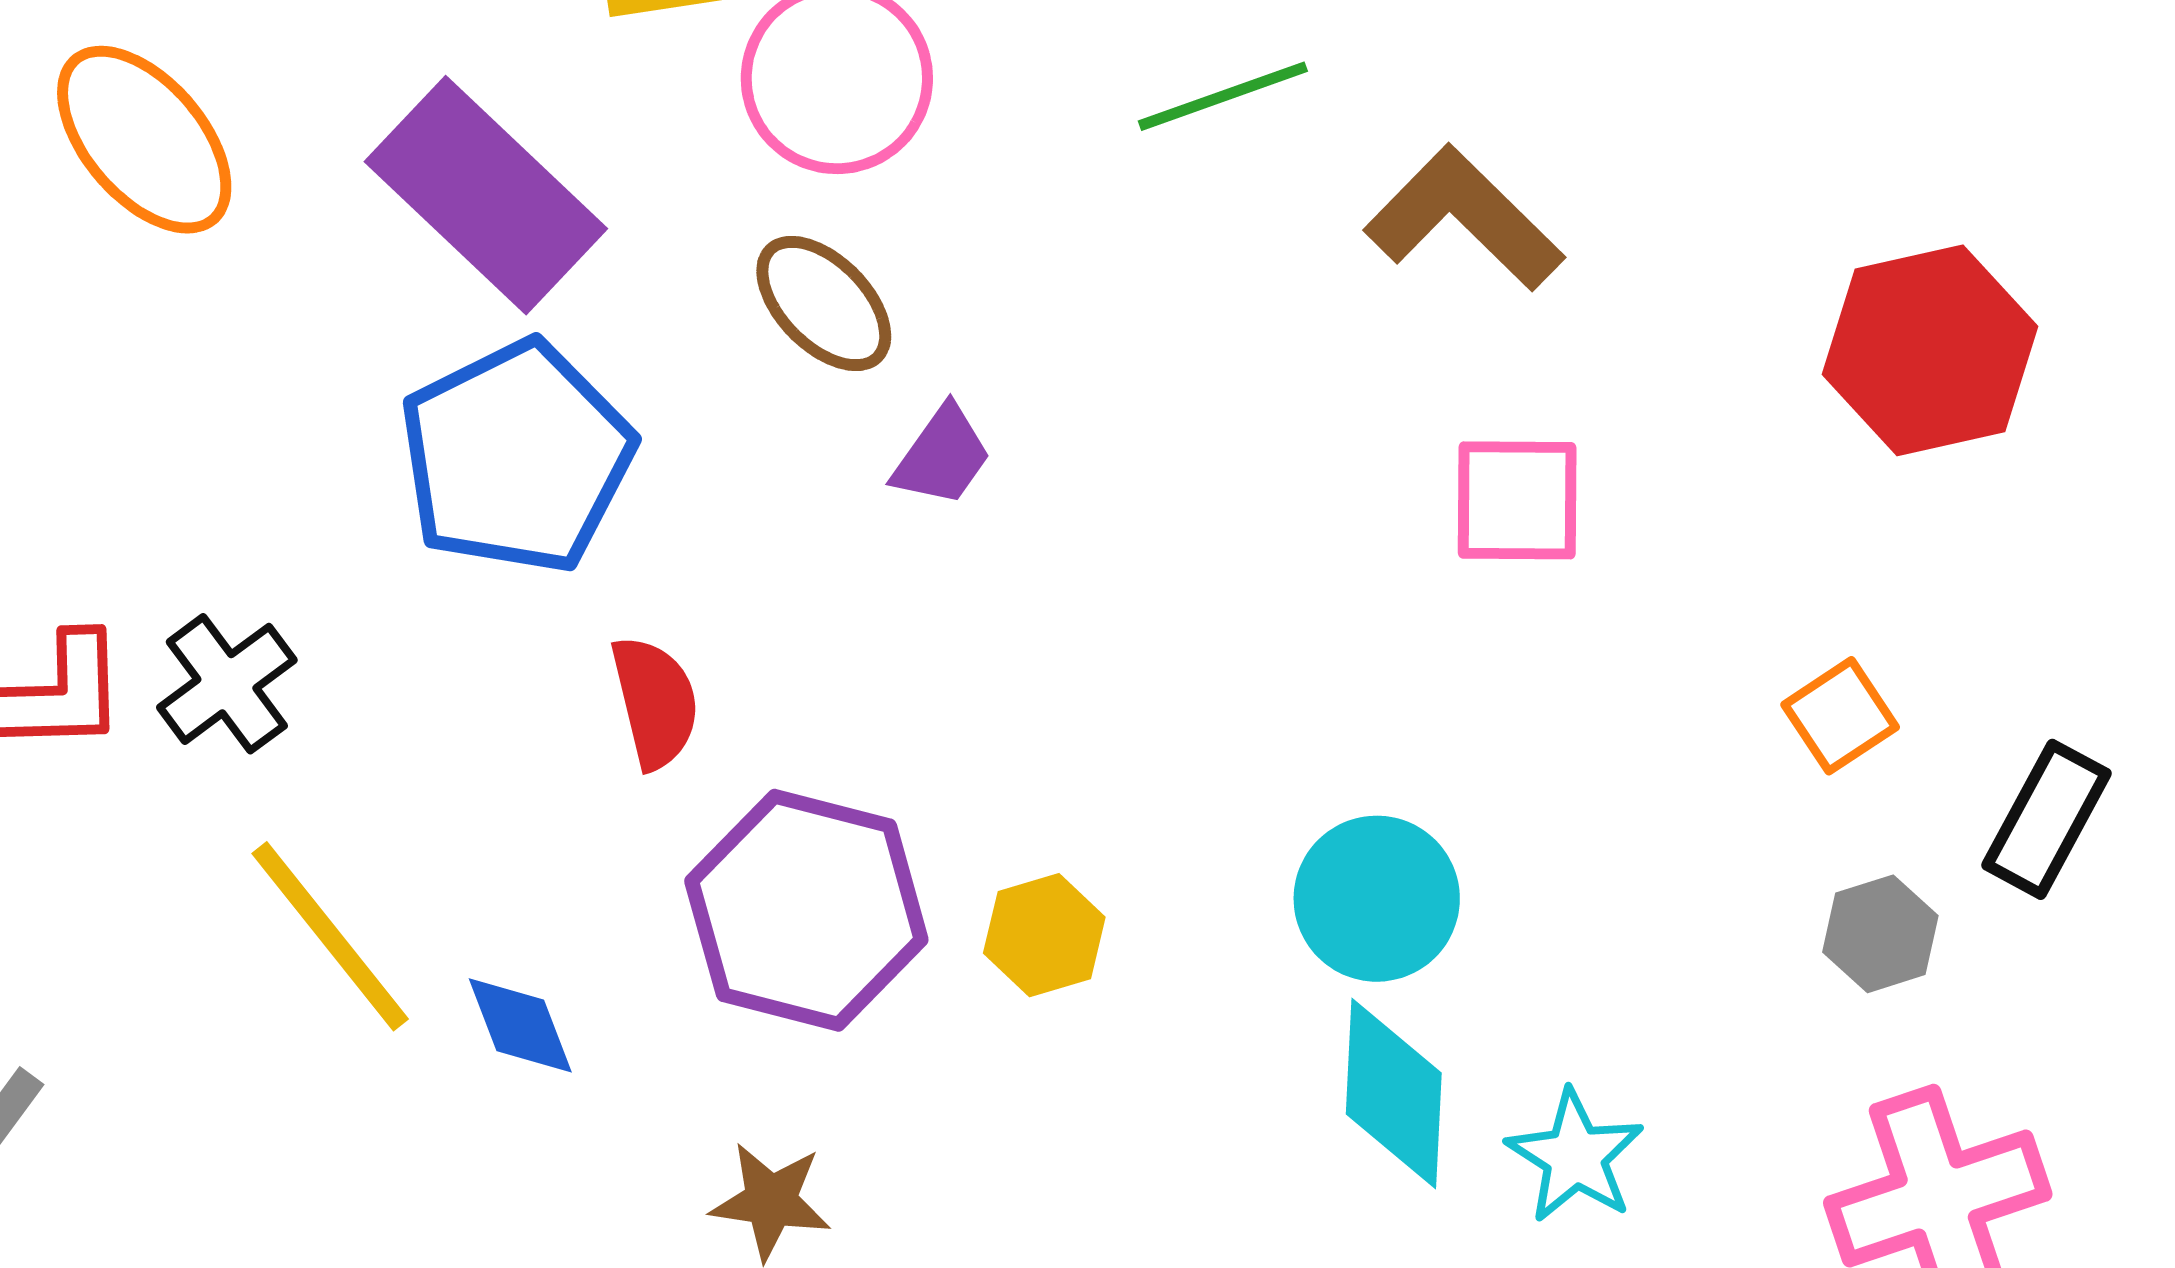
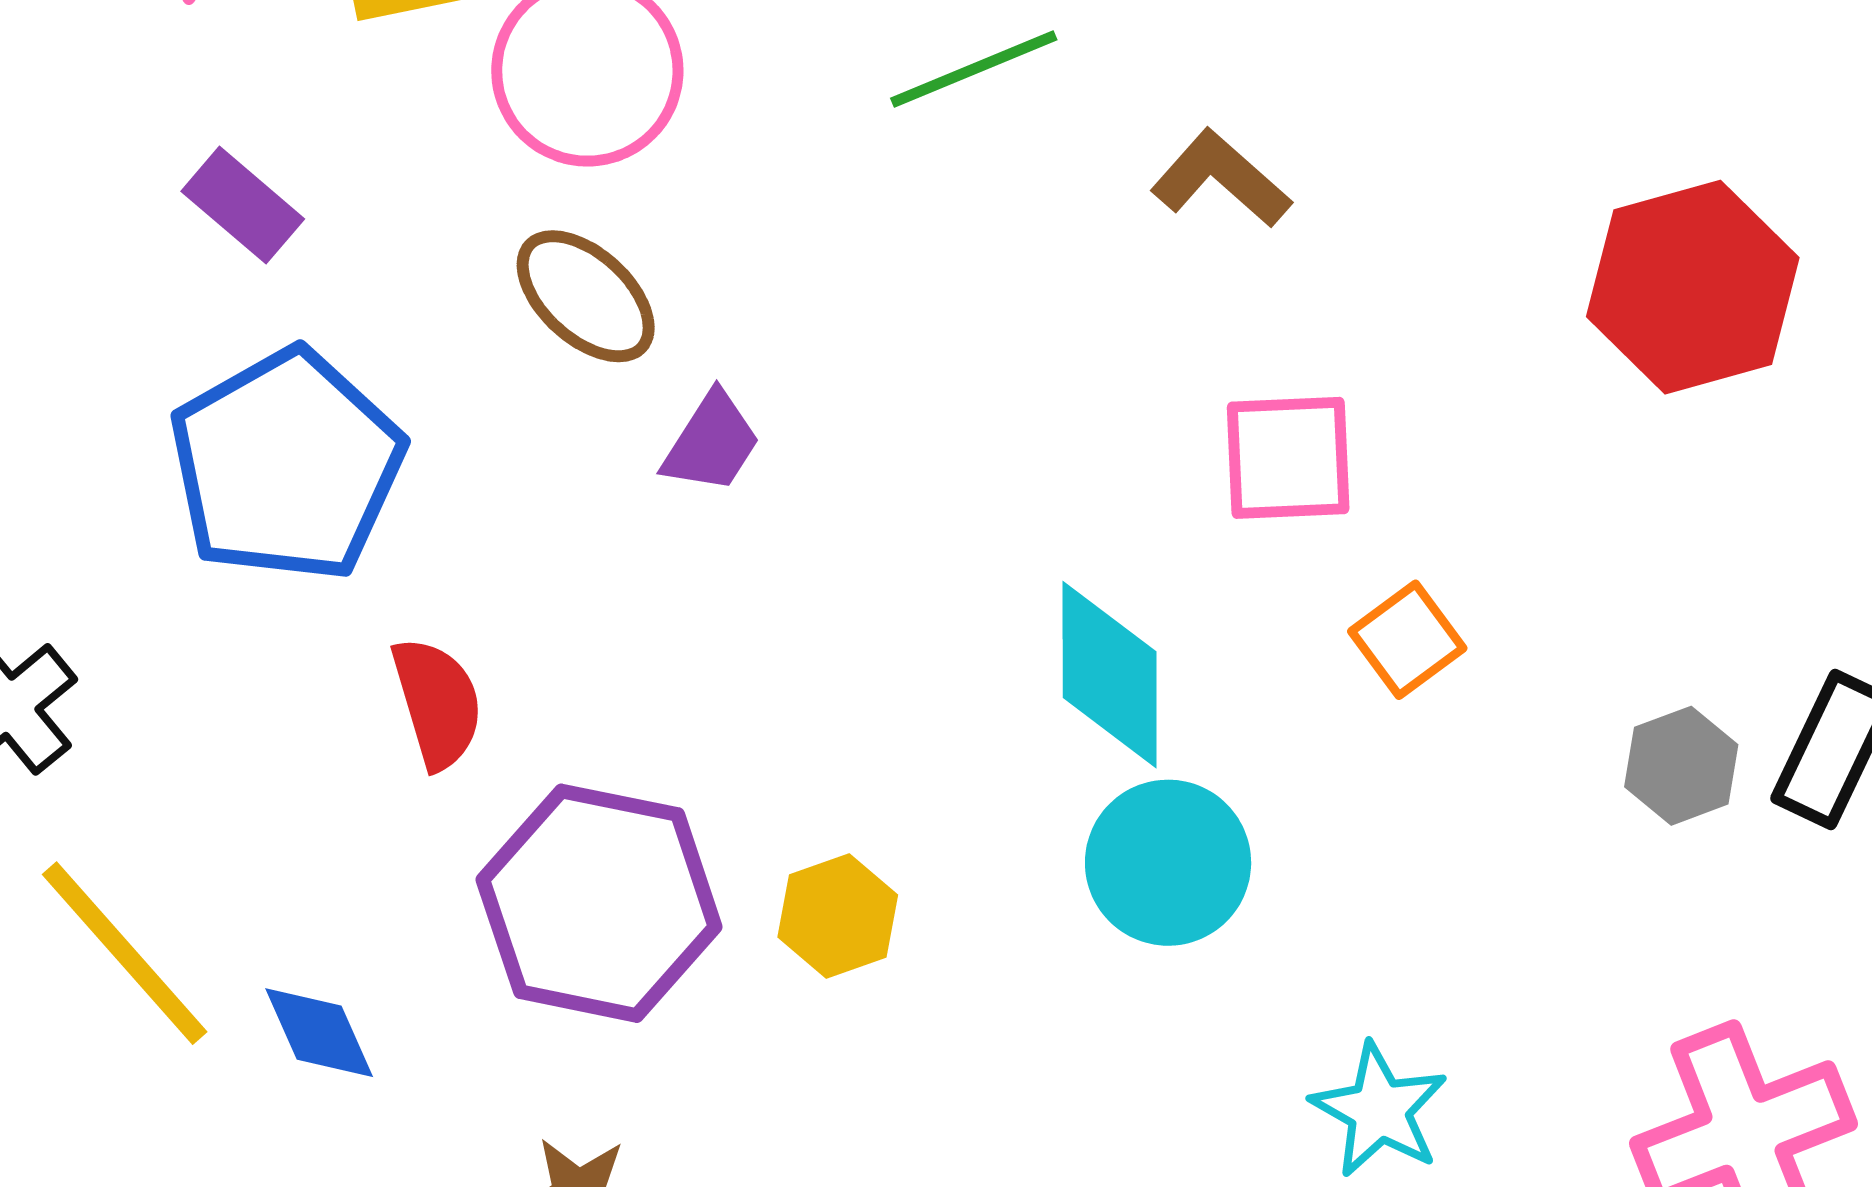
purple rectangle: (486, 195) -> (243, 205), size x0.5
brown L-shape: (1464, 218) -> (1221, 179), size x0.7
orange square: (1840, 716) -> (1407, 640), moved
gray hexagon: (1880, 934) -> (1681, 766), moved
cyan diamond: (1394, 1093) -> (1110, 675), moved

